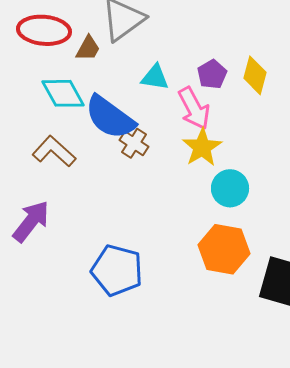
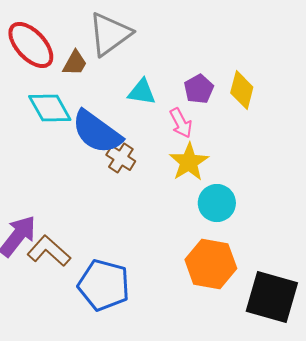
red ellipse: (44, 30) -> (31, 45), turned 42
pink arrow: (194, 108) -> (181, 123), size x0.7
brown L-shape: (54, 151) -> (49, 251), moved

